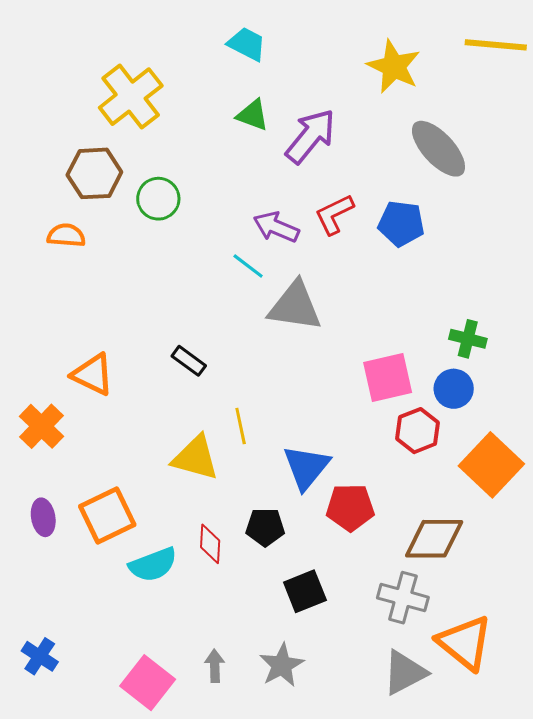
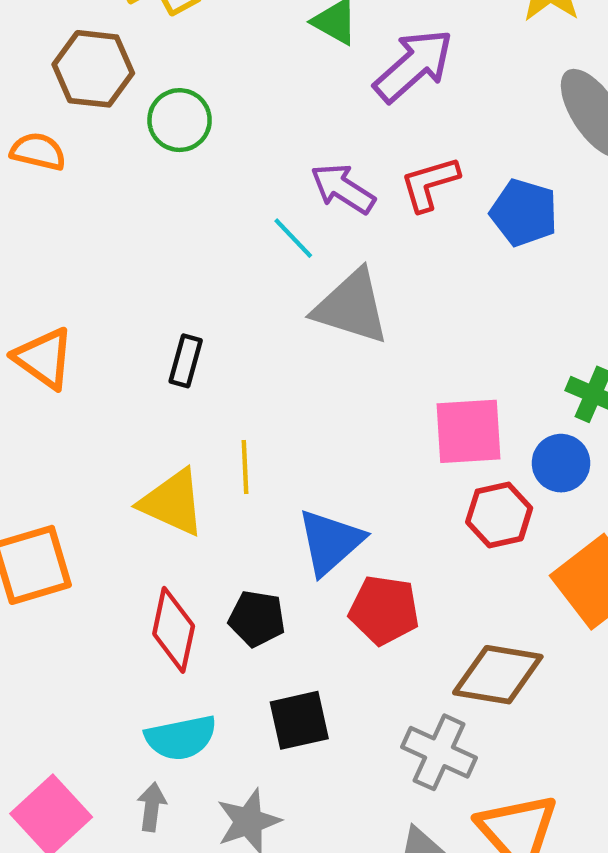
black rectangle: (189, 361) -> (186, 361), turned 60
red diamond: (210, 544) -> (174, 630), size x1.4
cyan semicircle: (153, 565) -> (181, 738), moved

